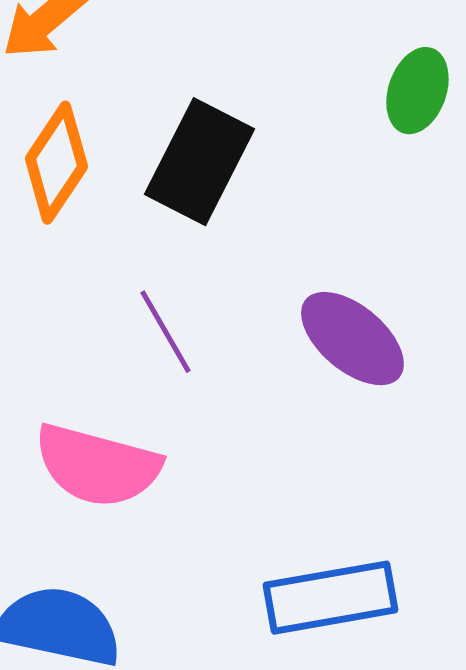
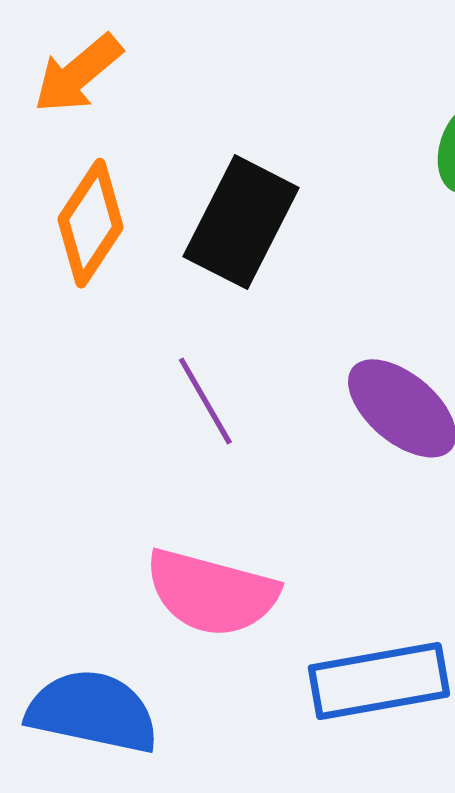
pink semicircle: (97, 466) -> (212, 593), moved

